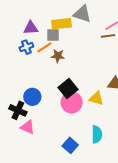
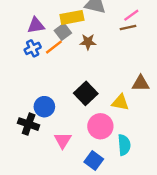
gray square: (53, 35) -> (63, 32), turned -32
brown star: (58, 56) -> (88, 42), moved
pink circle: (72, 102) -> (100, 126), moved
pink triangle: (27, 127) -> (63, 140), moved, turned 42

